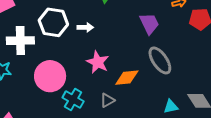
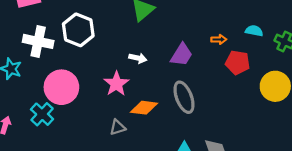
purple trapezoid: (149, 24) -> (182, 55), turned 45
white arrow: (85, 27) -> (138, 58), moved
cyan cross: (73, 100) -> (42, 114), moved

